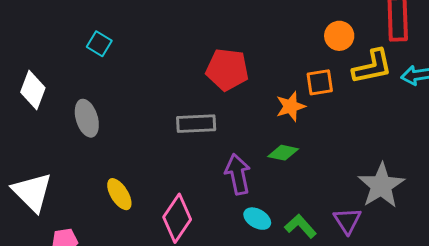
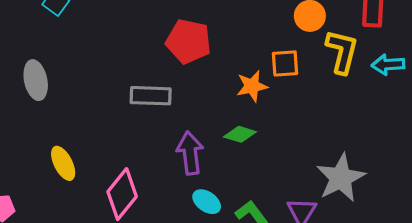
yellow L-shape: (372, 67) -> (342, 52), turned -69

